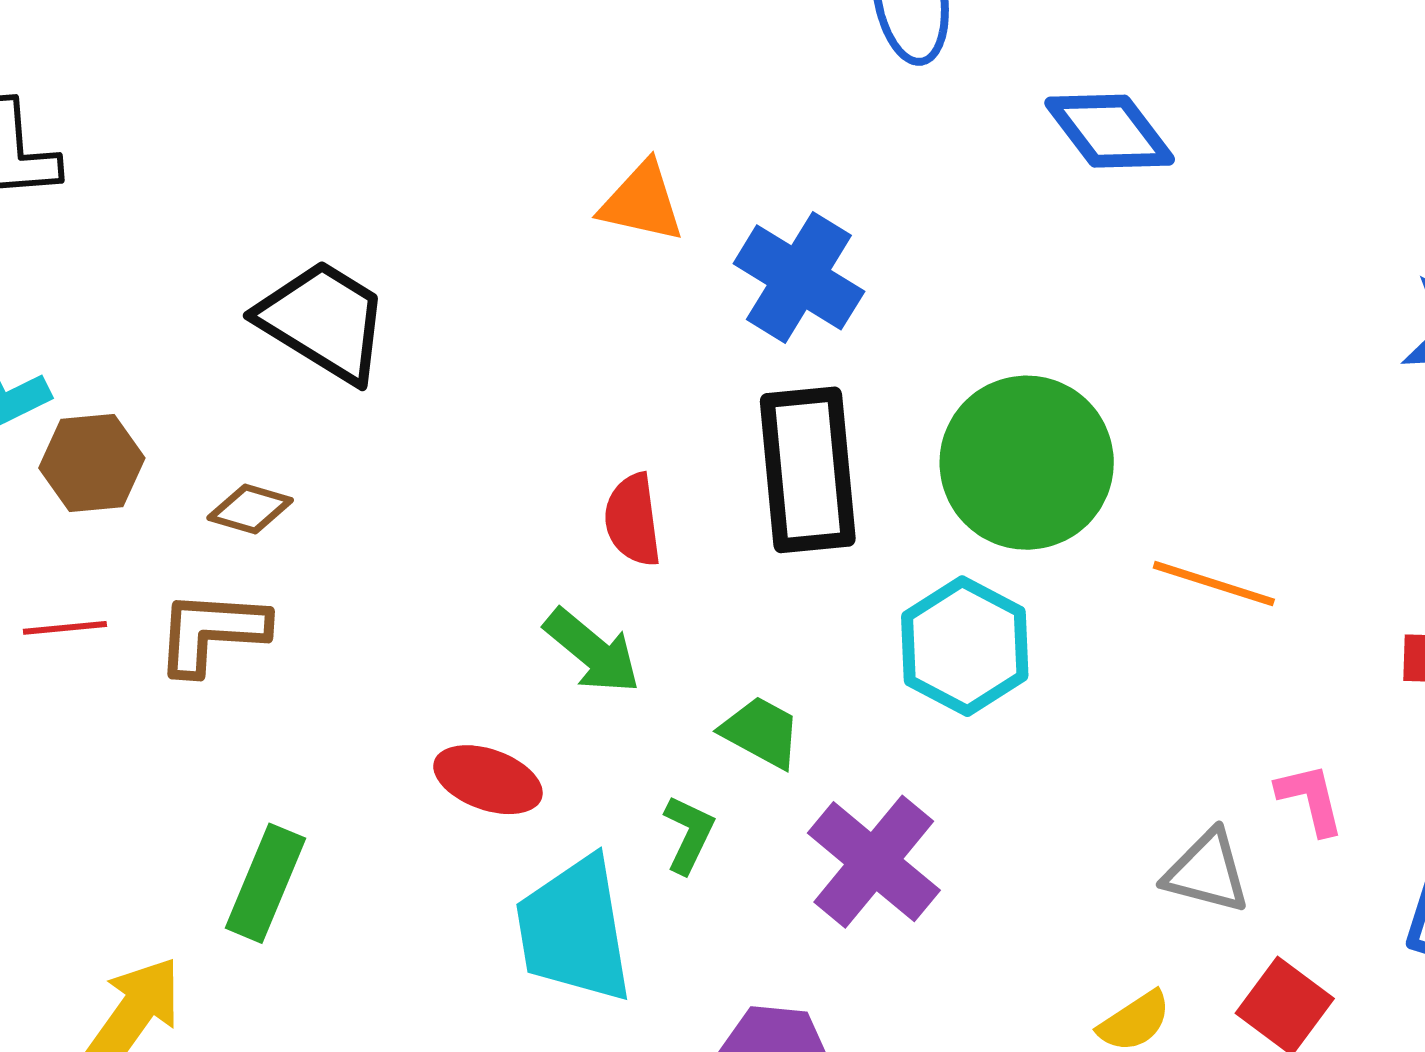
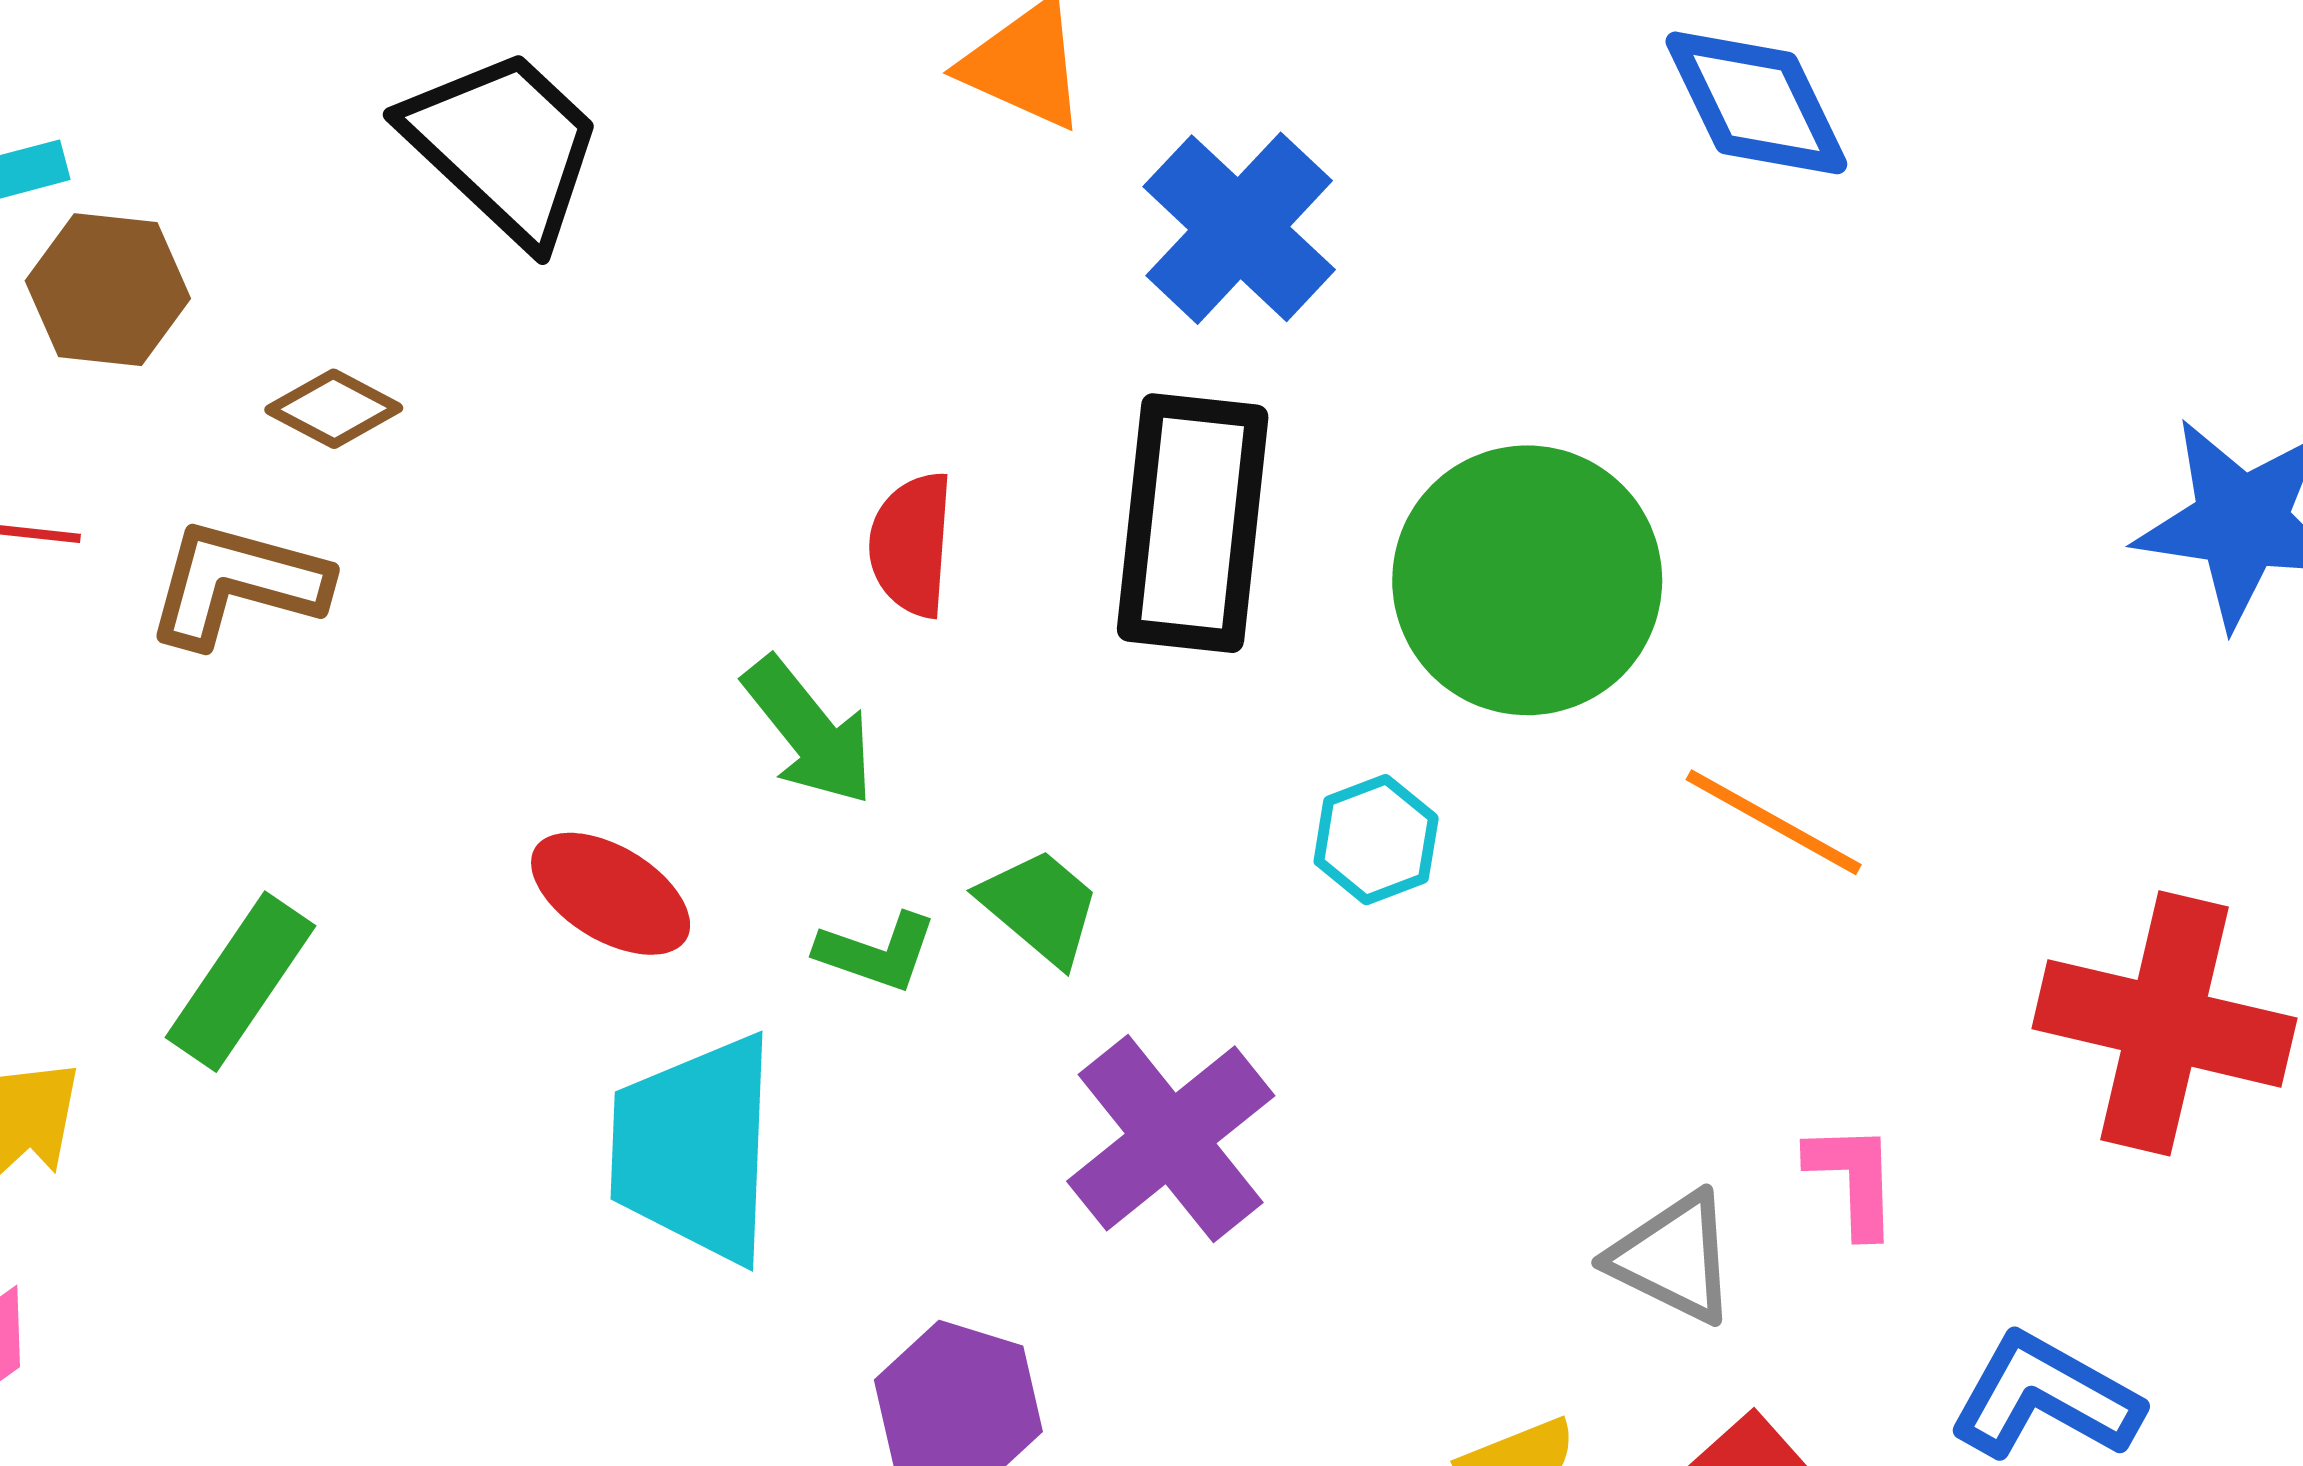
cyan hexagon: (965, 646) -> (1376, 840), size x0.6
green L-shape: (689, 834) -> (877, 952), moved, turned 72

